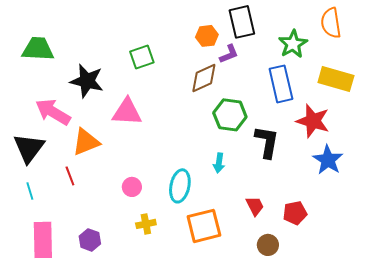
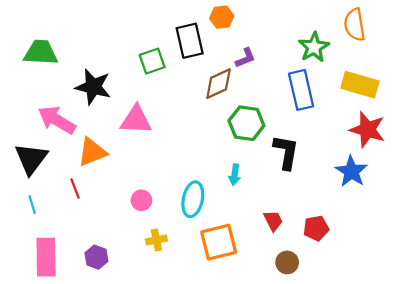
black rectangle: (242, 22) -> (190, 41), moved
orange hexagon: (207, 36) -> (222, 17), moved
red star: (313, 121) -> (367, 130), moved

